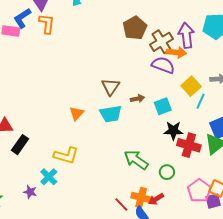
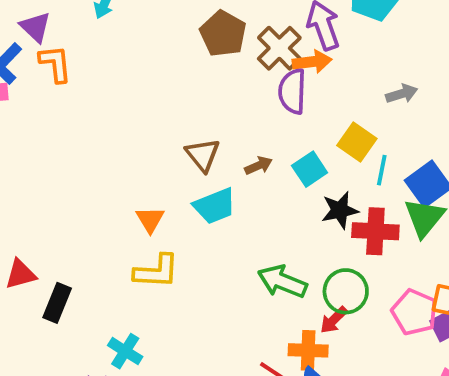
purple semicircle: (163, 65) -> (292, 91), turned -95
yellow square: (191, 86) -> (357, 142), moved
cyan line: (201, 101) -> (382, 170), moved
yellow L-shape: (66, 155) -> (156, 271), moved
green circle: (167, 172) -> (346, 291), size x1.5
red arrow: (156, 199) -> (334, 320), moved

